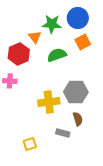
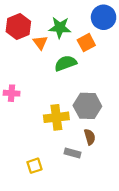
blue circle: (78, 18) -> (104, 17), moved
orange square: (83, 42) -> (86, 43), moved
red hexagon: (19, 54) -> (18, 26), moved

